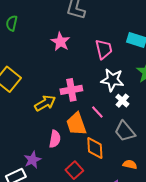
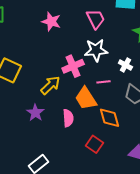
white star: (112, 80) -> (96, 50), moved
pink line: (97, 112) -> (104, 82), turned -40
purple star: (32, 160) -> (35, 113), moved

